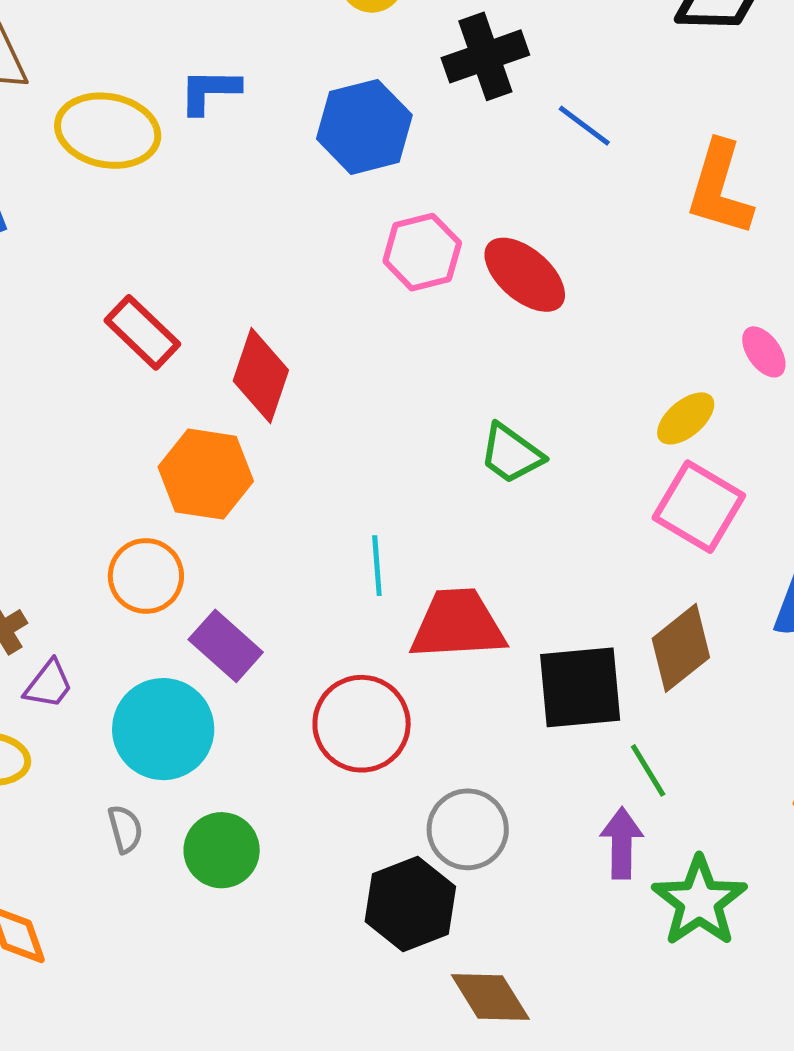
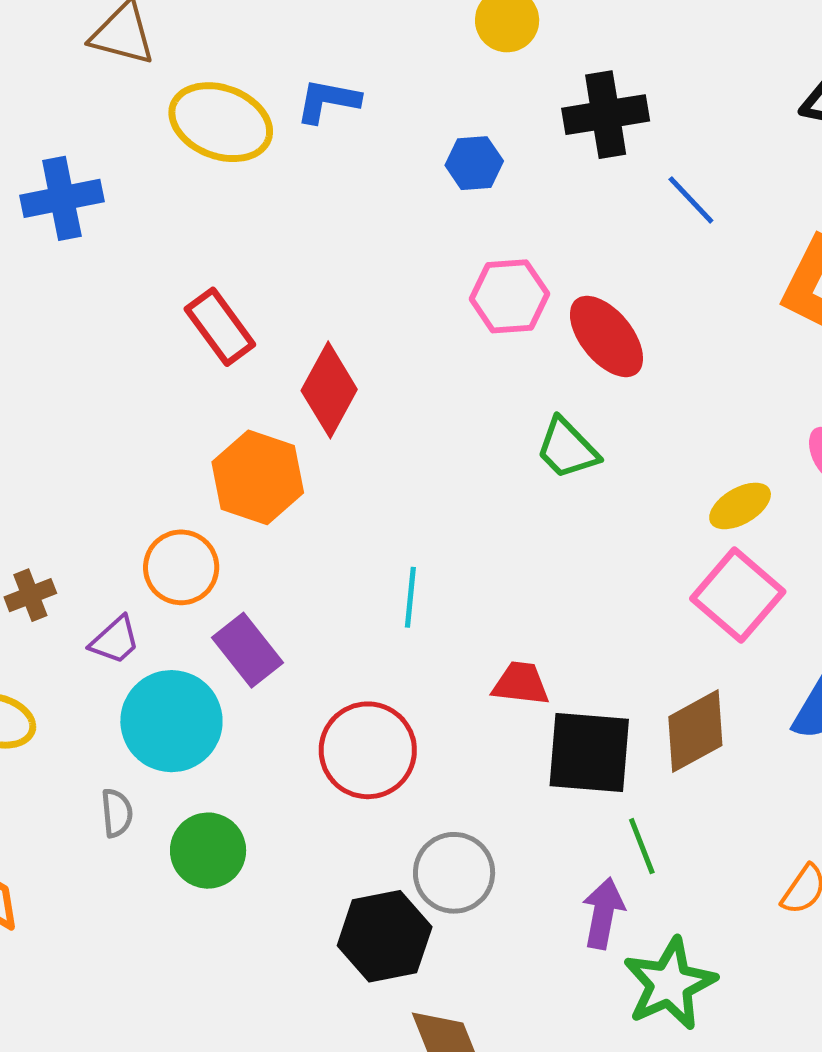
blue hexagon: (364, 127) -> (474, 163), size x0.6
green trapezoid: (511, 454) -> (567, 449), moved
red trapezoid: (458, 624) -> (521, 684), moved, size x0.6
purple trapezoid: (49, 684) -> (115, 640), moved

